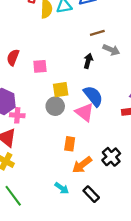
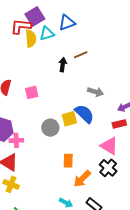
gray arrow: (111, 50) -> (96, 92), moved
black arrow: (88, 61) -> (63, 65), moved
yellow square: (61, 90) -> (69, 119), moved
pink triangle: (85, 112) -> (109, 146), moved

